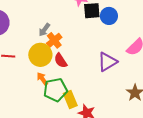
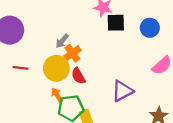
blue circle: (109, 16) -> (150, 28), moved
purple triangle: (107, 62) -> (122, 91), moved

